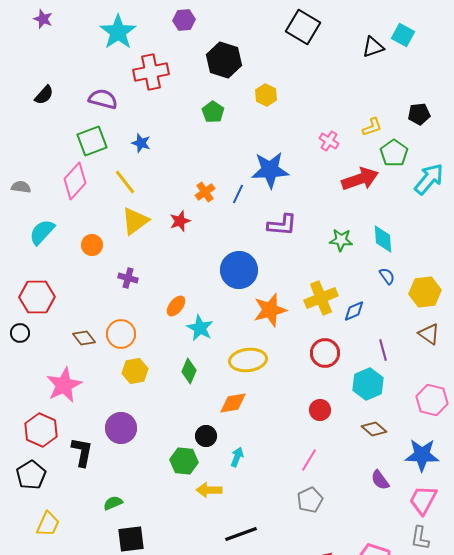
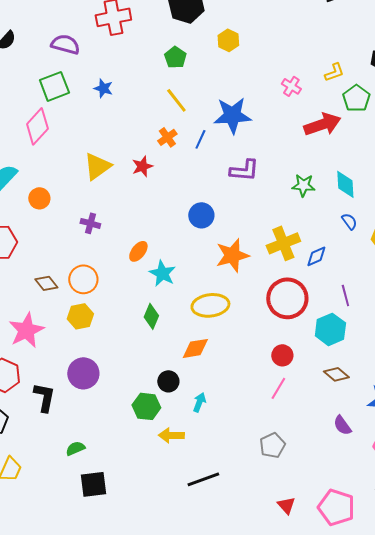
yellow line: (125, 182) -> (176, 100), moved
orange circle: (92, 245) -> (39, 198), moved
blue circle: (239, 270) -> (201, 215), size x0.7
red circle: (325, 353) -> (287, 298), size x1.4
yellow hexagon: (135, 371) -> (80, 316), moved
pink line: (309, 460) -> (278, 388), moved

